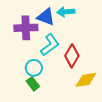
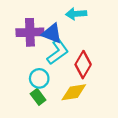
blue triangle: (46, 17) -> (52, 33), moved
yellow diamond: (86, 80) -> (74, 92), moved

